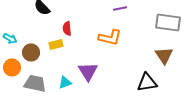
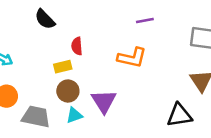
brown circle: (31, 52) -> (68, 91), moved

